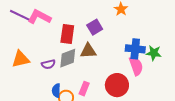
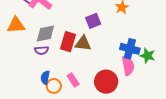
red rectangle: (67, 34) -> (68, 42), moved
gray diamond: (68, 58) -> (45, 33), moved
orange triangle: (21, 59) -> (16, 25), moved
pink rectangle: (84, 89) -> (73, 80), turned -64

